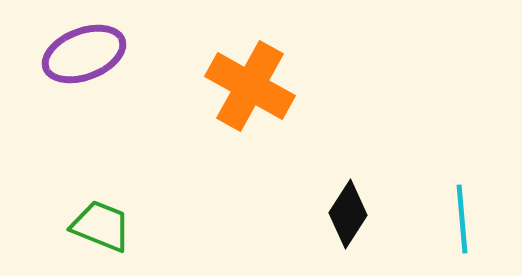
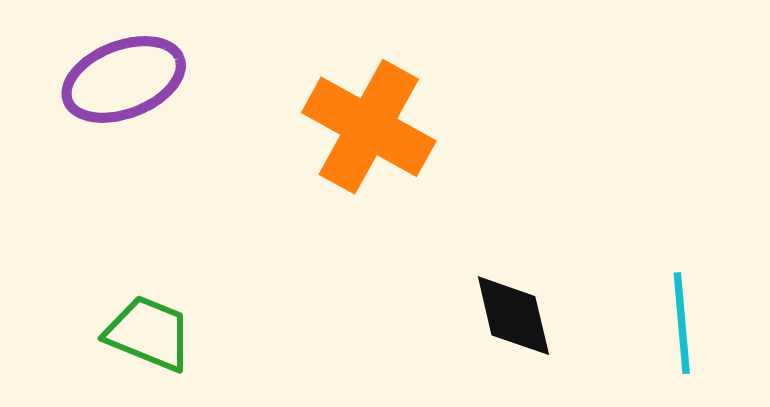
black diamond: (348, 214) -> (513, 316), turned -46

